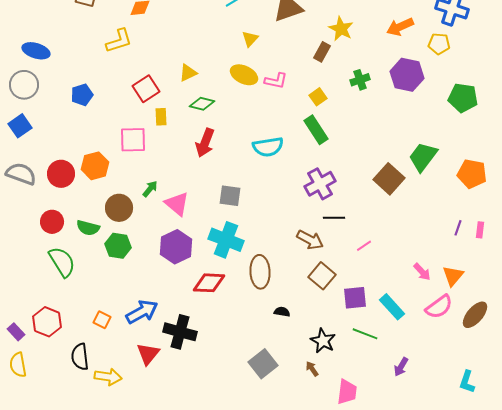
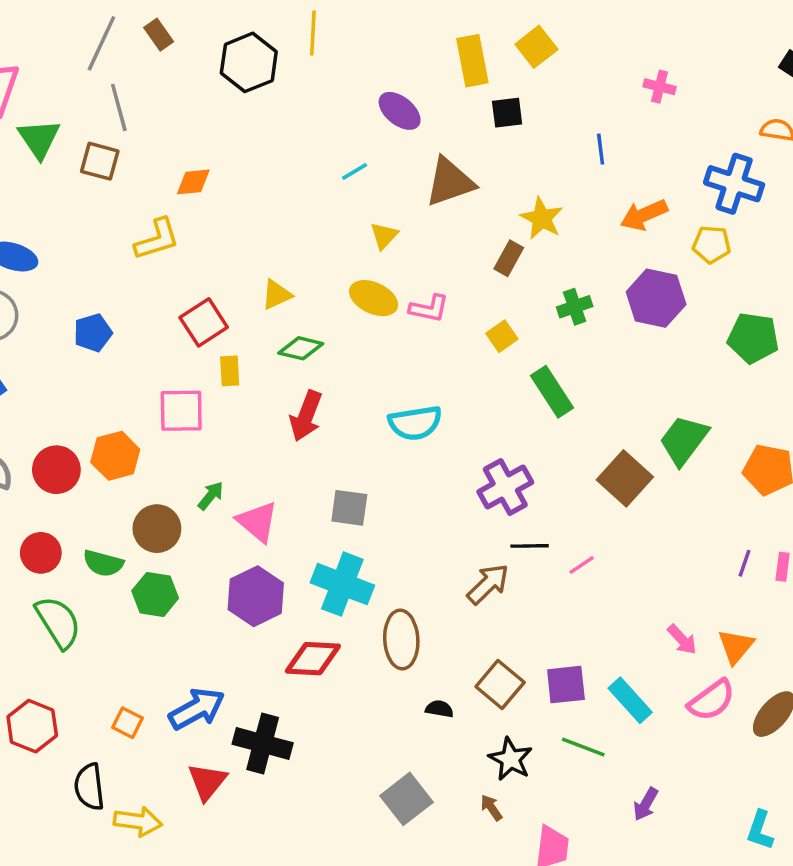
green rectangle: (316, 130) -> (552, 392), moved
brown arrow: (310, 240) -> (488, 584), turned -72
pink line: (364, 246) -> (582, 565), moved
brown square: (322, 276) -> (500, 685), moved

